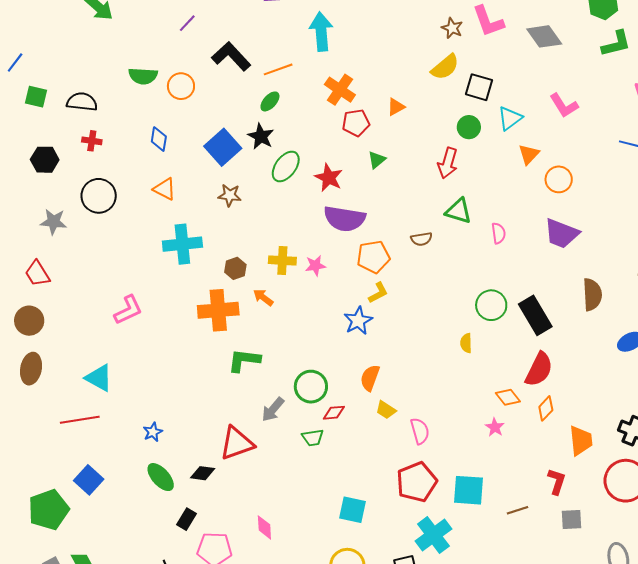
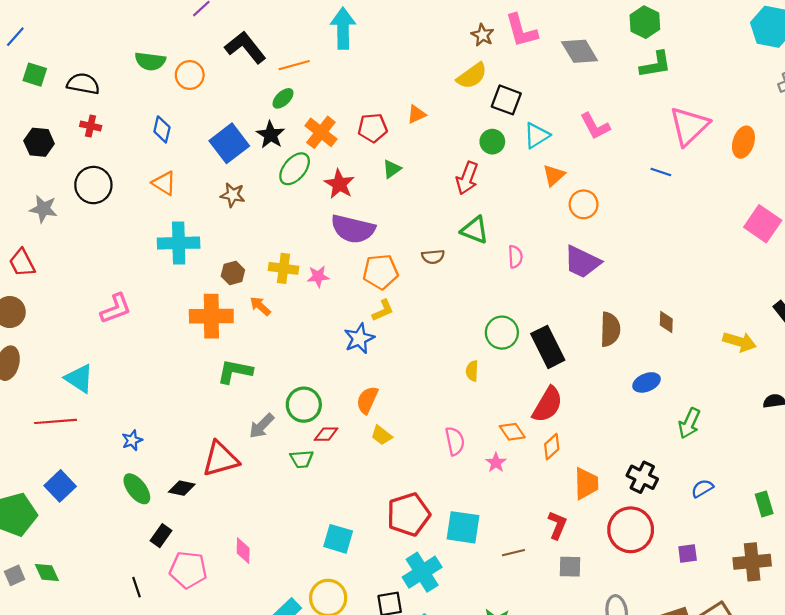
orange cross: (340, 90) -> (321, 132), moved
pink semicircle: (420, 431) -> (455, 441), moved

